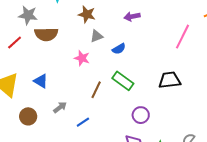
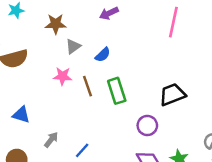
black trapezoid: (170, 80) -> (172, 94), moved
green rectangle: (123, 81) -> (117, 91), turned 50
brown line: (96, 90) -> (87, 86), moved, turned -30

